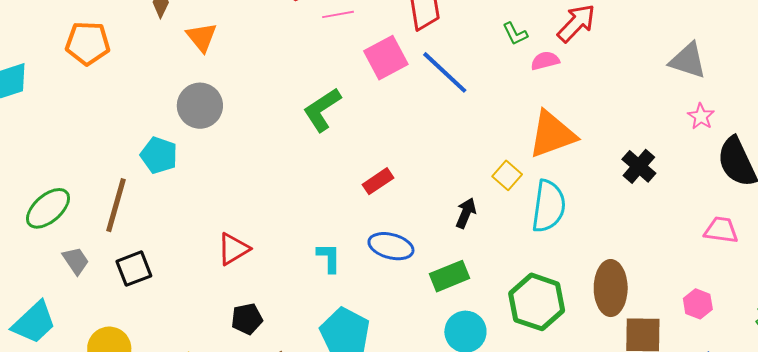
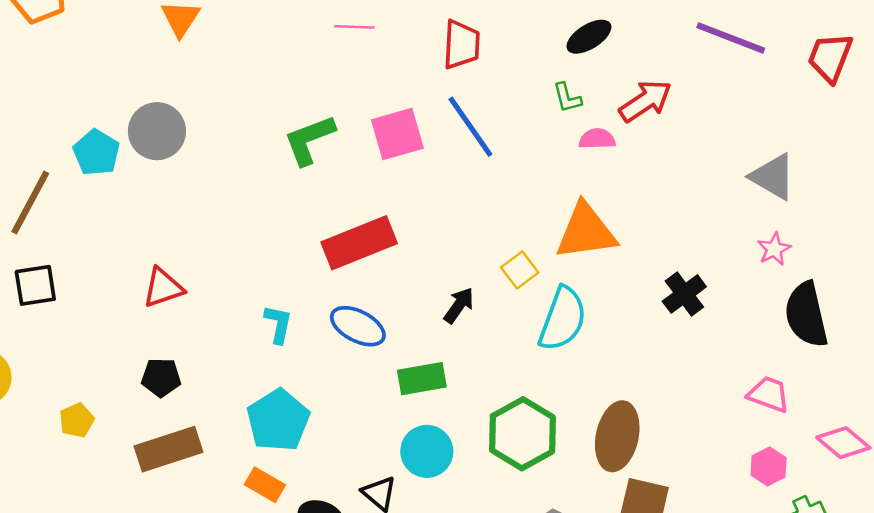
pink square: (386, 58) -> (397, 134), moved
gray circle: (200, 106) -> (157, 131), moved
red rectangle: (378, 181) -> (359, 243), size x1.8
pink hexagon: (698, 304) -> (769, 466), moved

